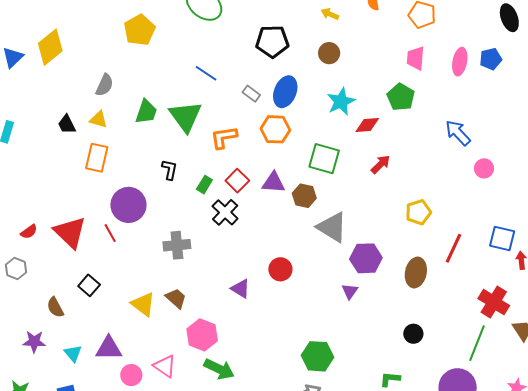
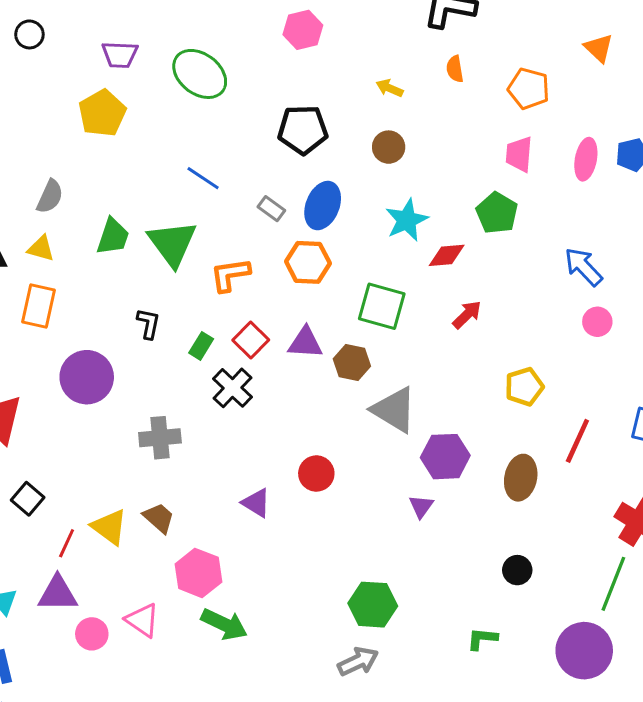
pink circle: (484, 168) -> (597, 322), moved
red line: (110, 233) -> (67, 543), moved, turned 54

